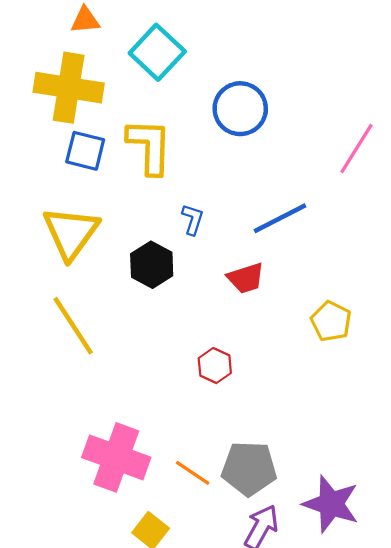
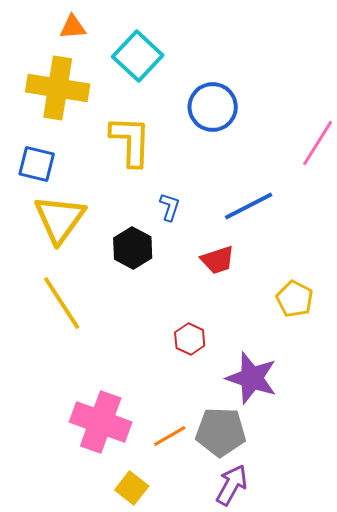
blue square: (85, 151) -> (37, 164), moved
orange line: (193, 473) -> (170, 436), turned -64
purple star: (331, 504) -> (252, 378), moved

